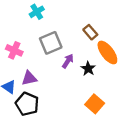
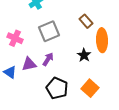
orange ellipse: (107, 52) -> (102, 40), turned 35
purple arrow: (68, 61) -> (48, 59), moved
black pentagon: (27, 104) -> (57, 88), moved

